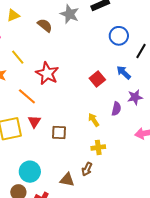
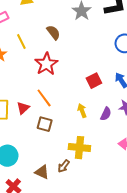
brown semicircle: (45, 25) -> (53, 32), moved
orange line: (27, 96) -> (44, 98), moved
yellow arrow: (94, 120) -> (82, 111), moved
yellow cross: (98, 147) -> (79, 148), size x1.5

